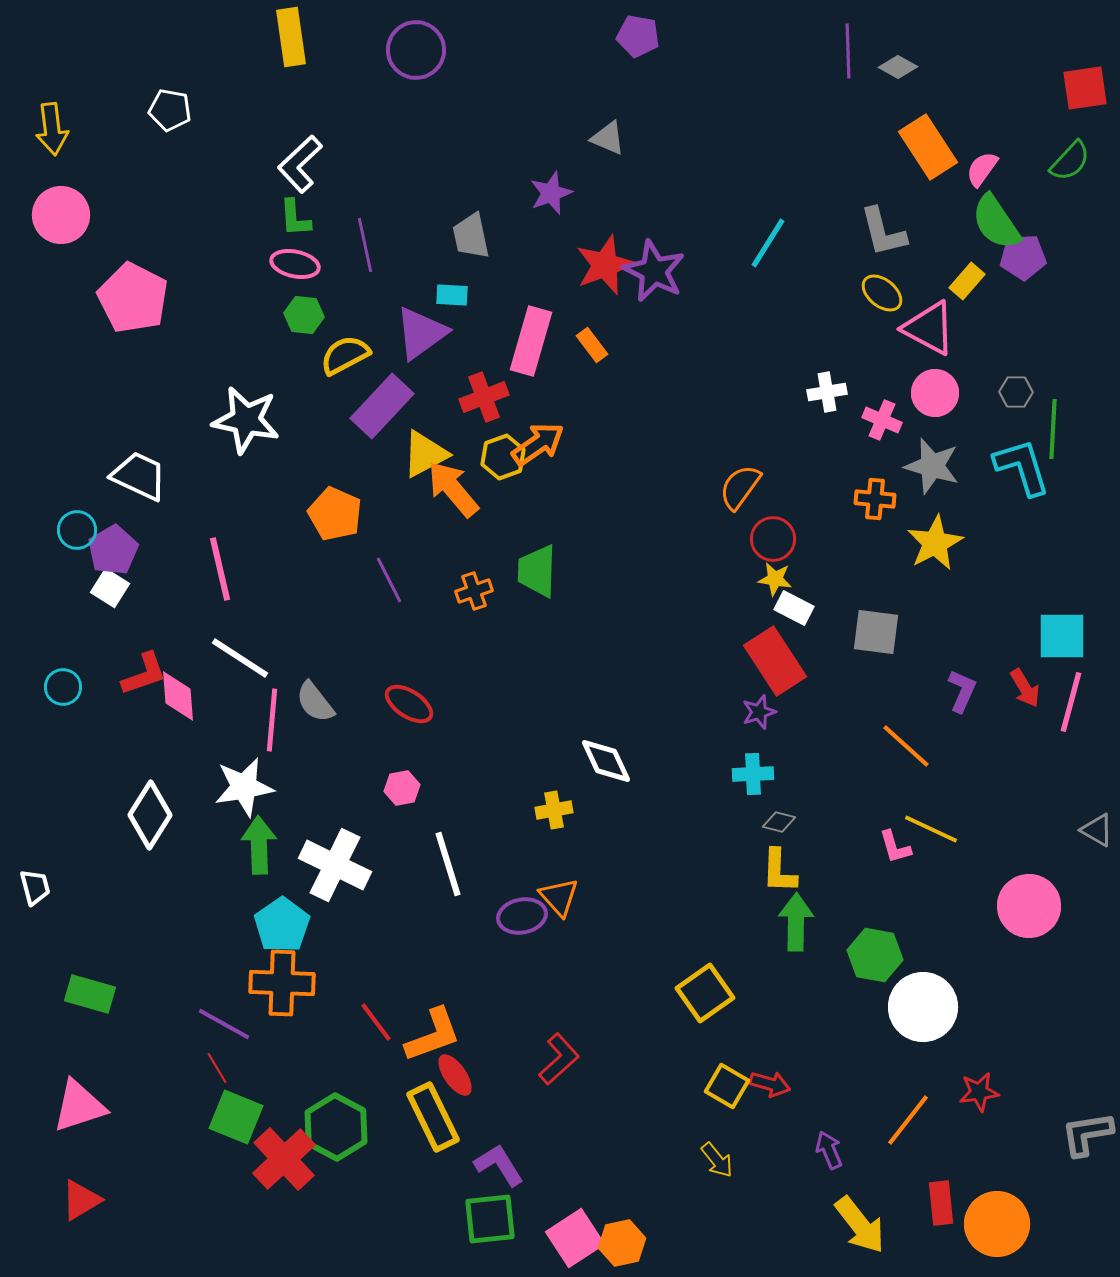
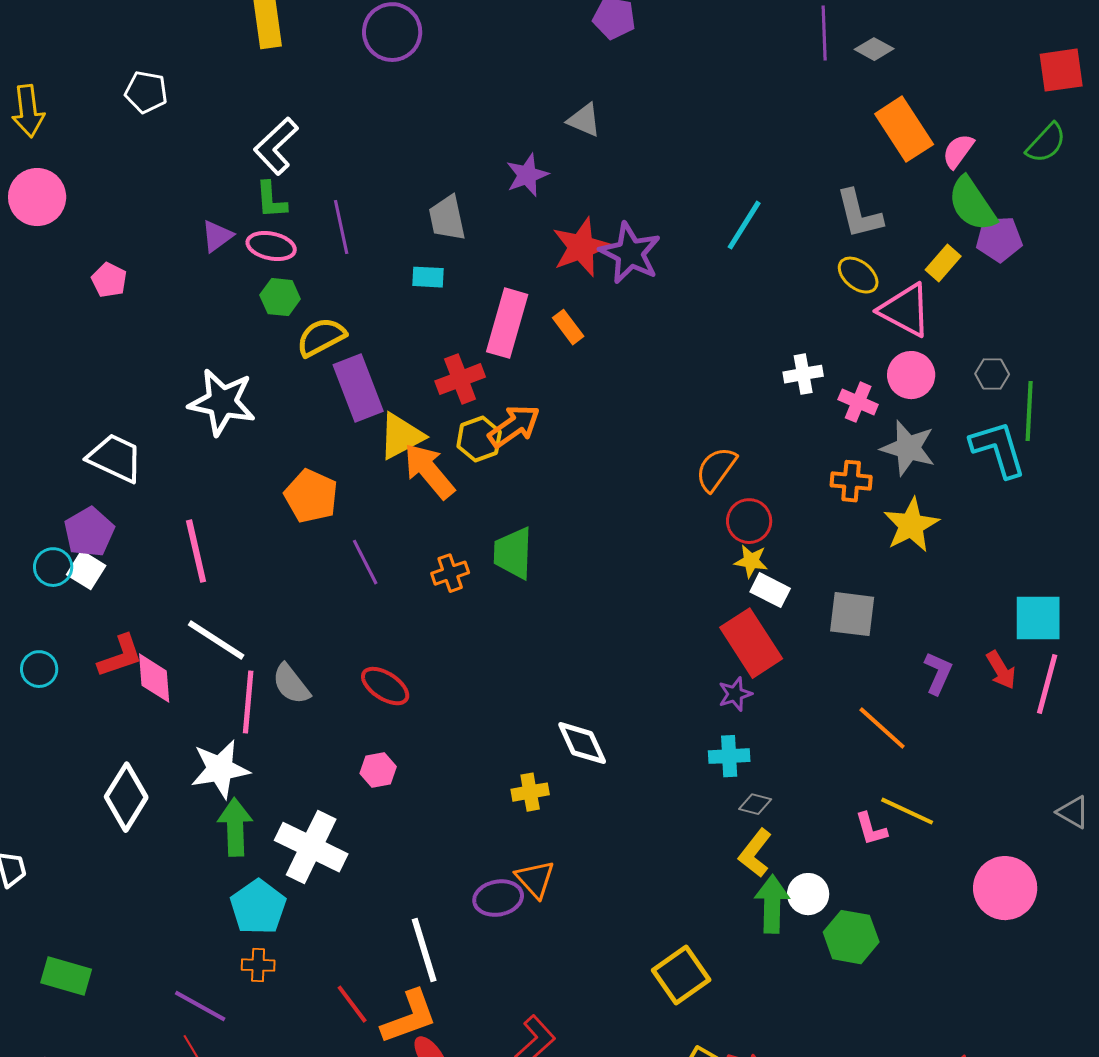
pink pentagon: (133, 298) -> (109, 280), size x0.5
purple triangle: (421, 333) -> (217, 236), moved, size x0.6
purple rectangle: (382, 406) -> (358, 388), turned -64
cyan circle: (77, 530) -> (53, 567), moved
white line: (448, 864) -> (424, 950), moved
yellow L-shape: (779, 871) -> (755, 853), turned 36
orange cross: (282, 983) -> (258, 965), size x0.5
white circle: (923, 1007) -> (808, 894), moved, size x0.6

